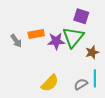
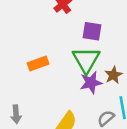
gray arrow: (16, 41) -> (16, 114), moved, turned 40
purple star: (56, 41) -> (91, 83), moved

